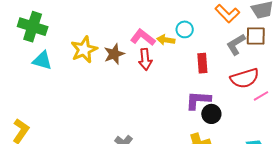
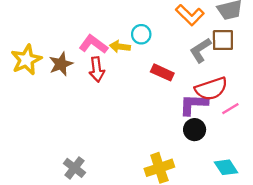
red rectangle: (202, 63) -> (162, 72), turned -60
purple L-shape: (198, 100) -> (194, 104), moved
black circle: (211, 114) -> (195, 130), moved

